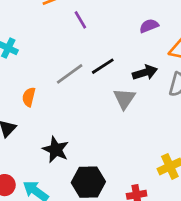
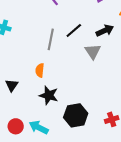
gray line: (70, 74) -> (51, 39), turned -35
orange semicircle: (29, 97) -> (40, 70), moved

